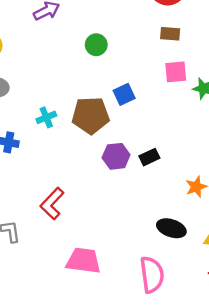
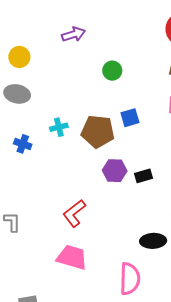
red L-shape: (52, 203) -> (74, 213), moved
black ellipse: (171, 228) -> (153, 241), turned -30

